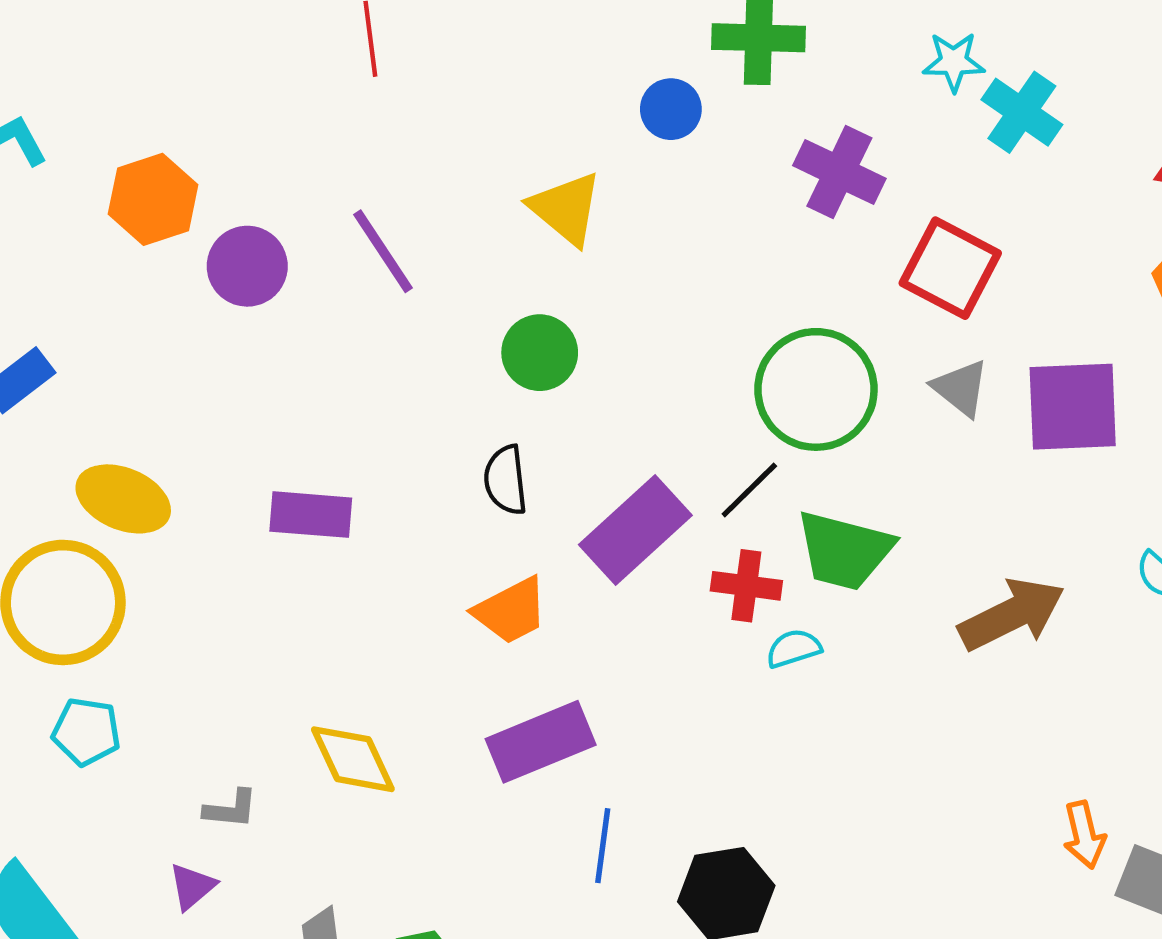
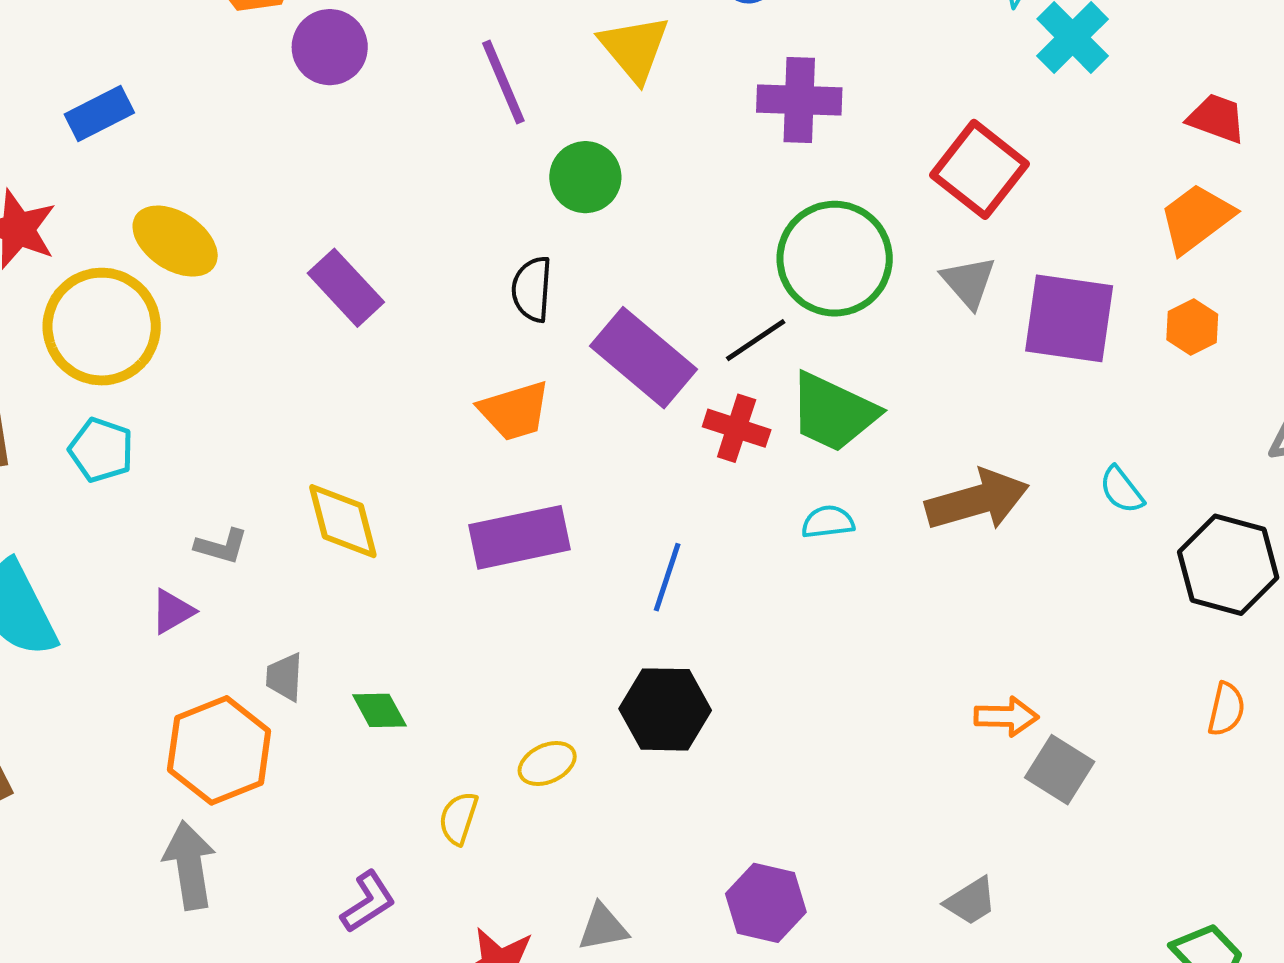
purple cross: (839, 172) -> (799, 100), moved, turned -34
purple line: (383, 251) -> (503, 82), moved
purple rectangle: (311, 515) -> (346, 288), turned 32
purple rectangle: (635, 530) -> (644, 358), turned 72
cyan semicircle: (794, 648) -> (828, 522), moved
orange arrow: (1084, 835) -> (1006, 717), turned -86
blue line: (603, 846) -> (667, 577), moved

